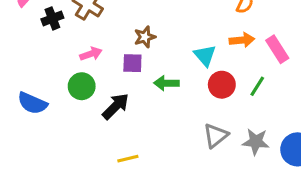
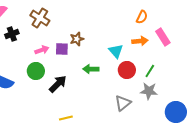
black cross: (52, 18) -> (12, 34), moved
pink rectangle: (277, 49) -> (163, 37), moved
purple square: (132, 63) -> (62, 49), moved
gray star: (256, 142) -> (149, 91), moved

